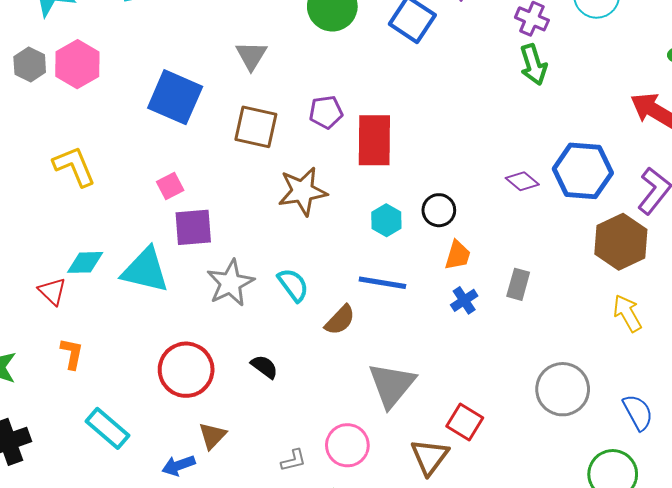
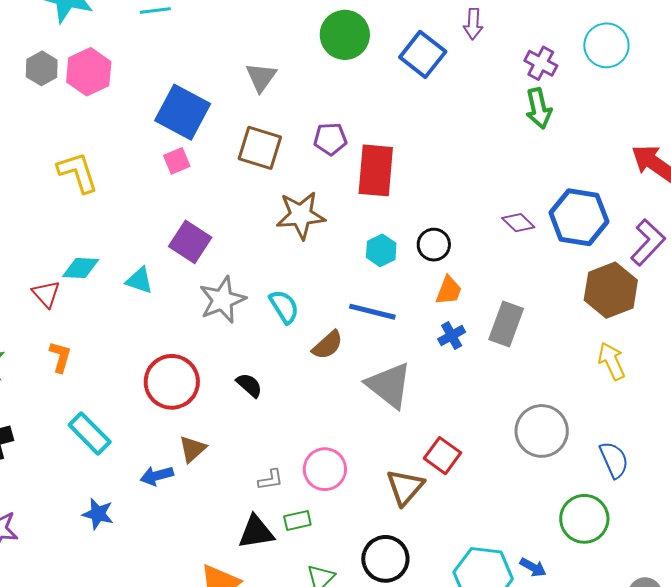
pink square: (170, 186) -> (177, 161), moved
purple square: (193, 227) -> (190, 242), turned 33
cyan triangle: (145, 270) -> (139, 280), size x0.6
gray rectangle: (518, 284) -> (506, 324), size x1.4
gray triangle: (392, 385) -> (389, 385), moved, turned -36

